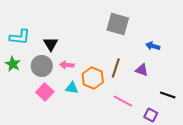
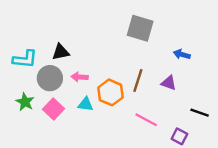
cyan L-shape: (20, 37) -> (25, 59), moved
black triangle: (51, 44) -> (61, 52), turned 49
green star: (13, 64) -> (25, 102), moved

